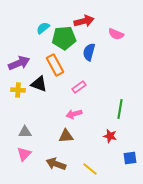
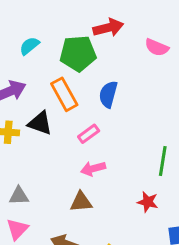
cyan semicircle: (43, 28) -> (29, 46), moved
blue semicircle: (89, 52) -> (108, 94), moved
pink rectangle: (79, 87) -> (89, 134), moved

